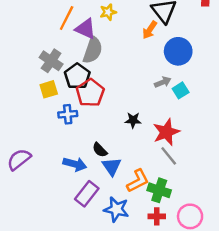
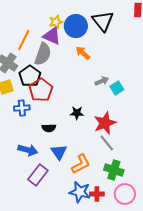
orange line: (67, 18) -> (24, 40), moved
purple triangle: (86, 29) -> (52, 36), moved
orange arrow: (150, 30) -> (83, 53), moved, turned 98
blue circle: (178, 51) -> (76, 26), moved
black semicircle: (100, 150) -> (49, 128), moved, turned -48
green cross: (159, 190) -> (114, 170), moved
blue star: (116, 209) -> (80, 192), moved

